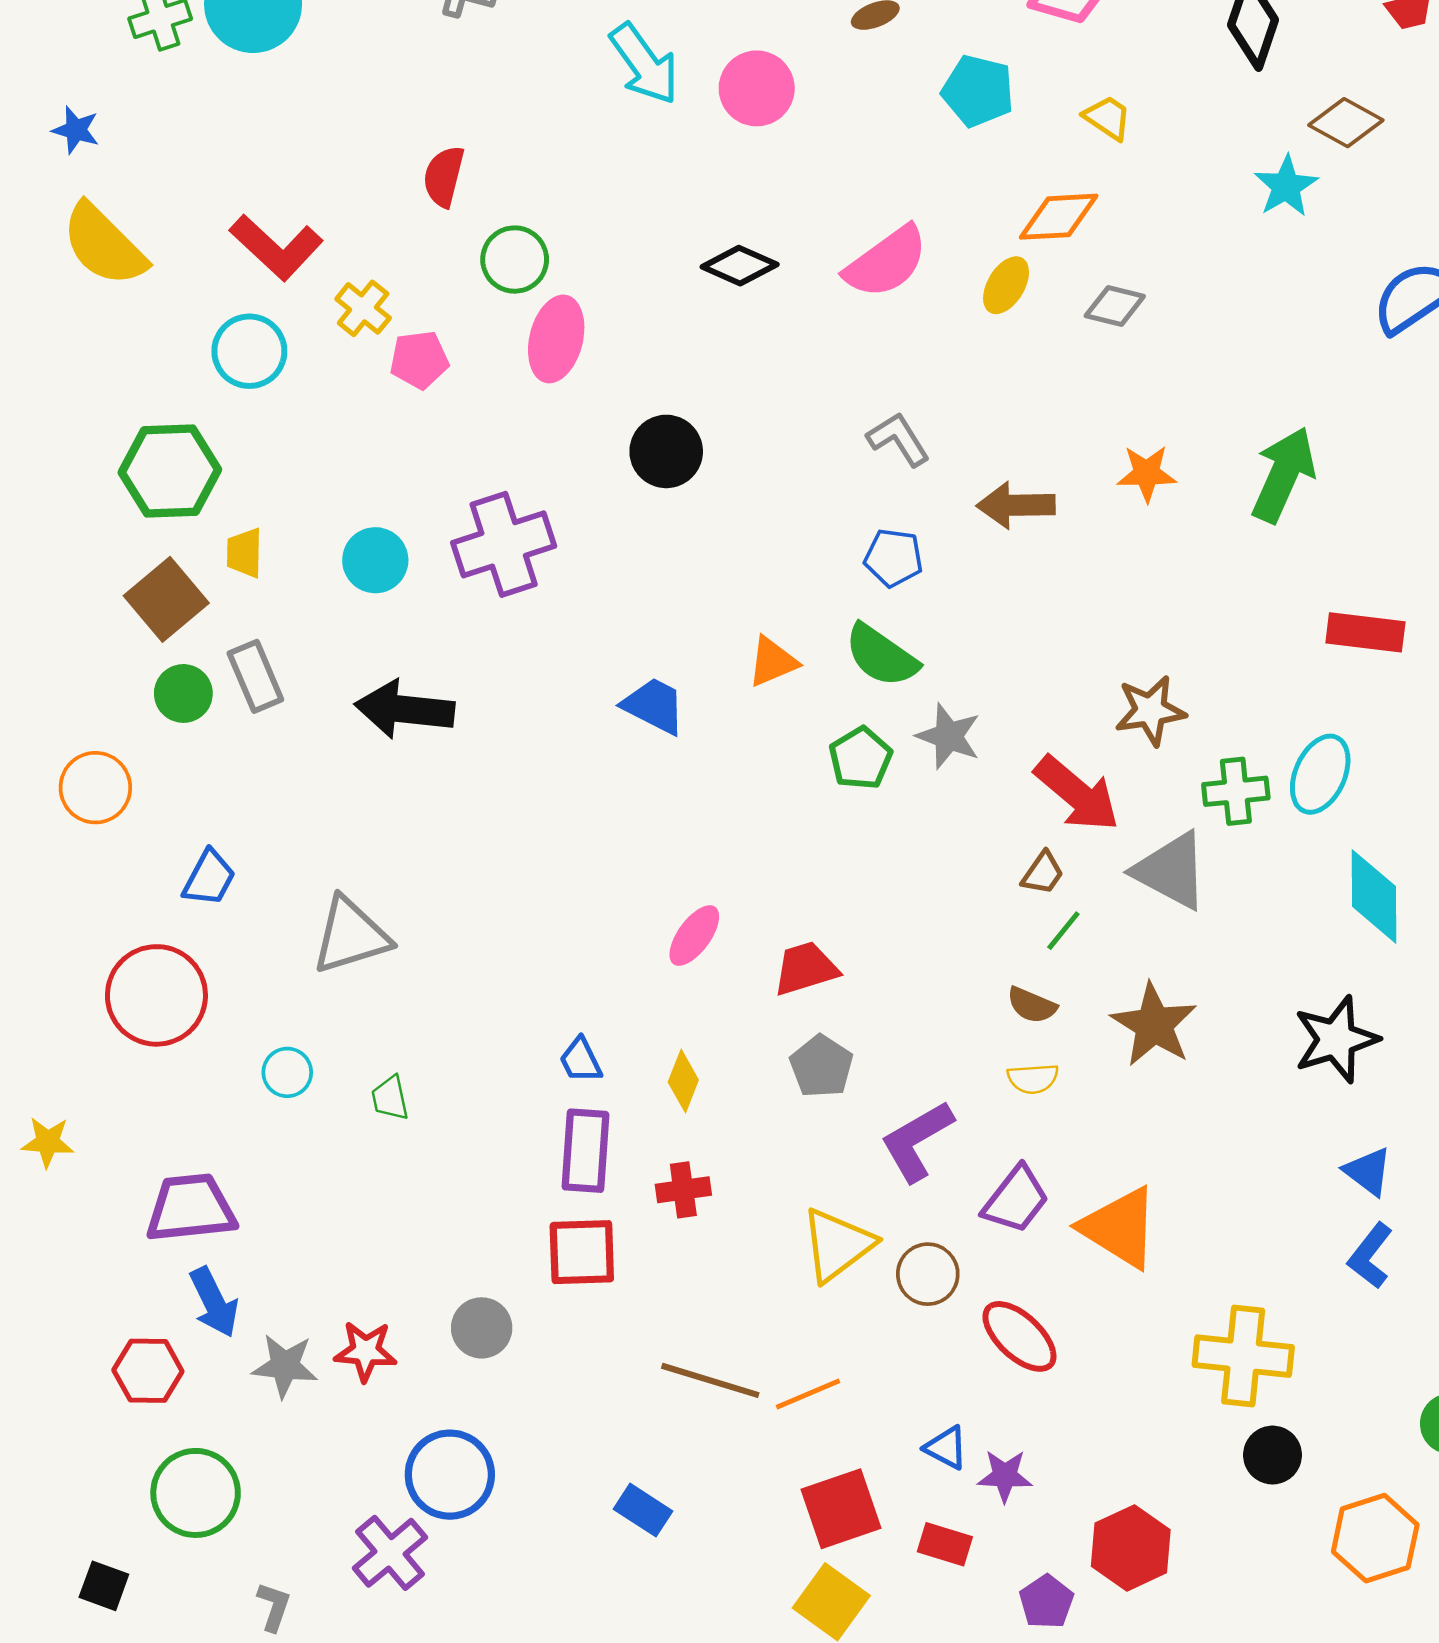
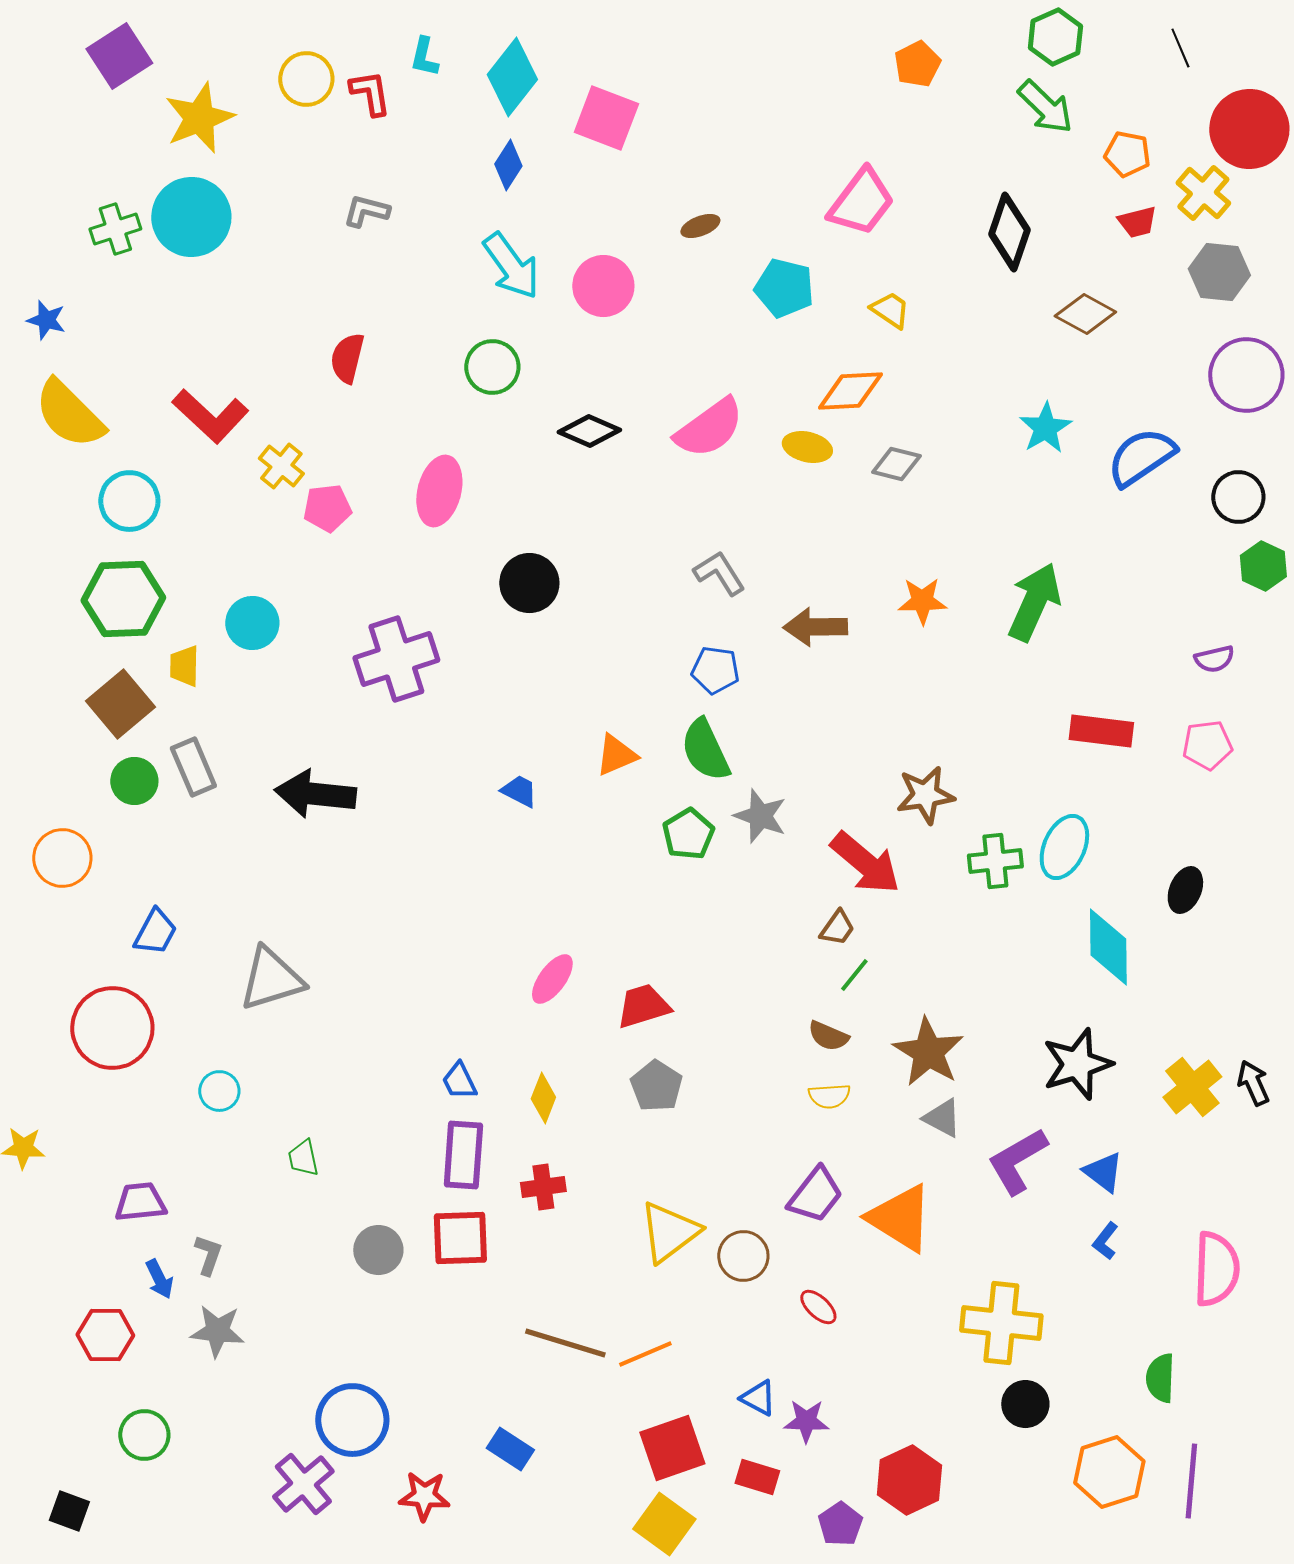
cyan star: (1286, 186) -> (1045, 428), moved
green circle: (515, 260) -> (492, 367), moved
yellow ellipse: (1006, 285) -> (807, 447), turned 72
cyan circle: (249, 351) -> (129, 501), moved
cyan circle: (375, 560) -> (252, 623), moved
green semicircle: (881, 656) -> (705, 750), turned 30
blue trapezoid: (654, 706) -> (519, 791), size x0.7
gray triangle: (1171, 871) -> (942, 1118), moved, size x0.6
green trapezoid: (390, 1098) -> (303, 1158), moved
purple L-shape: (917, 1141) -> (1017, 1161), moved
purple trapezoid: (191, 1208) -> (140, 1202), size x0.7
blue L-shape: (1370, 1256) -> (1105, 1241), size x0.7
blue arrow: (214, 1302) -> (159, 1279), size x0.7
gray circle: (482, 1328) -> (378, 1250), moved
red ellipse: (1019, 1336) -> (818, 1307), size x0.6
red star: (365, 1351) -> (424, 1496), moved
green circle: (196, 1493) -> (144, 1435), size x0.7
gray L-shape: (274, 1607) -> (208, 1255), moved

